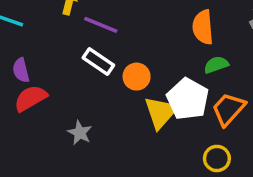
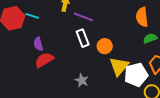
white rectangle: (98, 62) -> (83, 38), turned 36
white pentagon: (188, 99) -> (136, 75), moved, turned 30
gray star: (80, 133) -> (82, 80), moved

